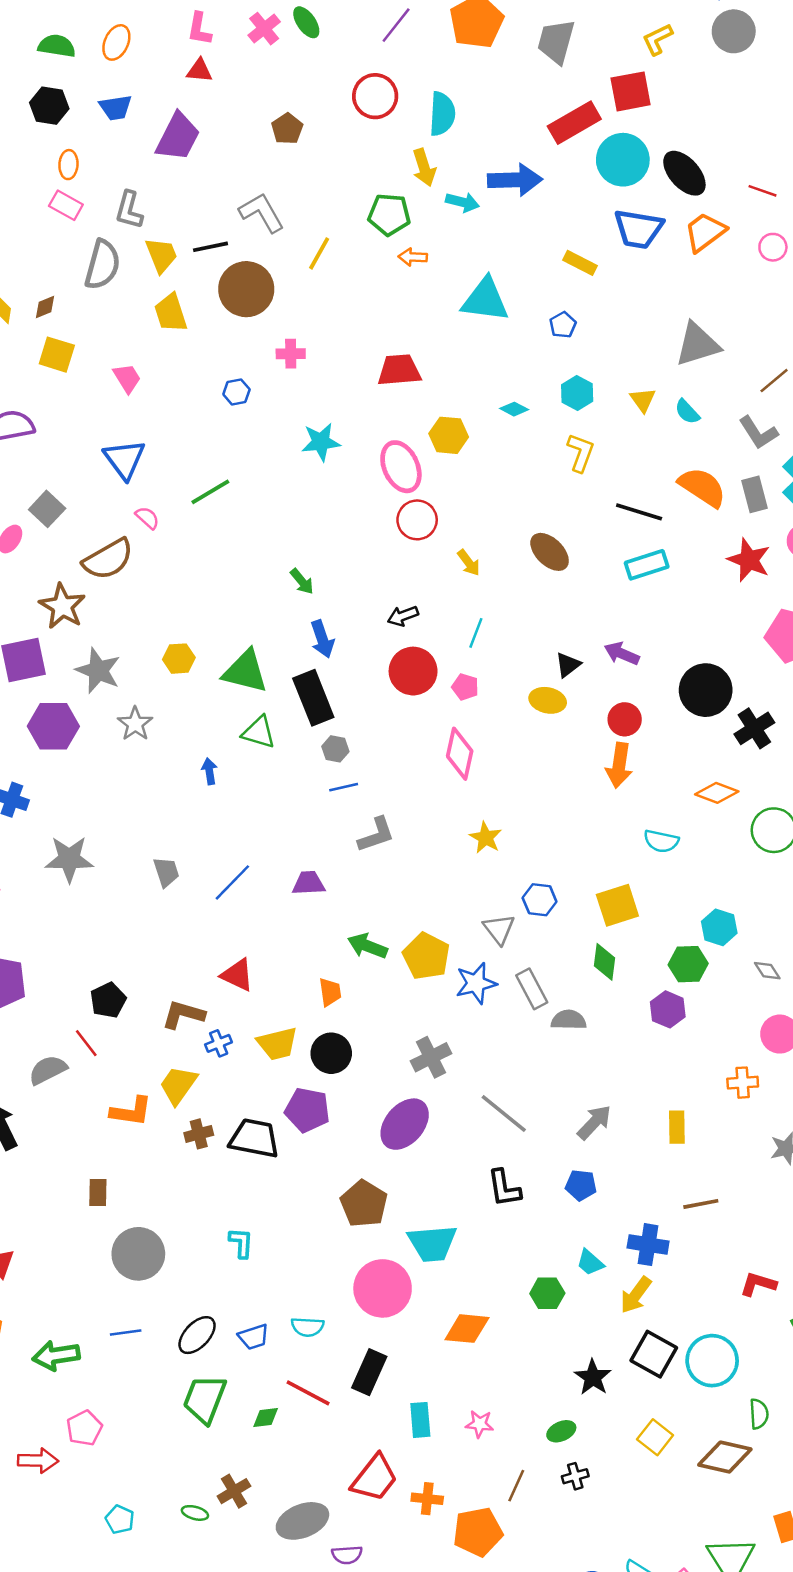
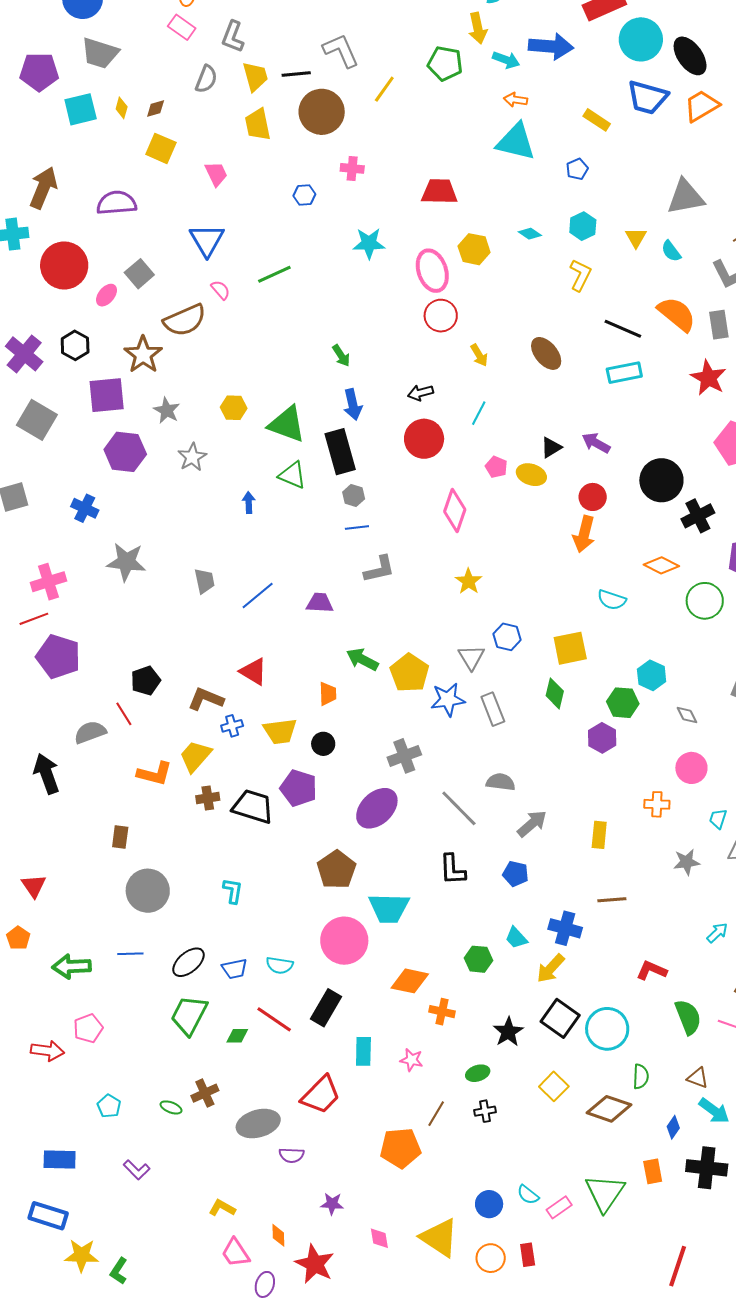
orange arrow: (413, 257) -> (515, 100), moved
gray semicircle: (102, 265) -> (206, 79), size x0.7
gray star: (98, 671) -> (167, 410), size x0.7
pink pentagon: (465, 687) -> (496, 467), moved
gray semicircle: (569, 1020) -> (501, 782), moved
black circle: (331, 1053) -> (323, 744), size x0.7
orange cross: (427, 1499) -> (442, 1012), moved

